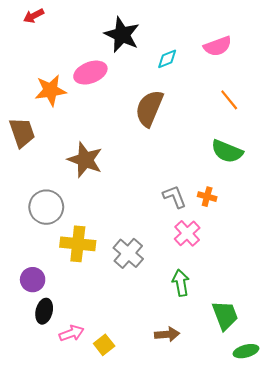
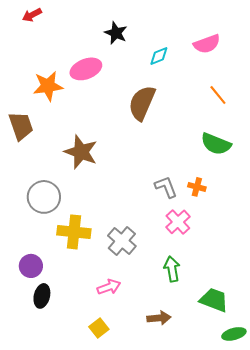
black star: (122, 35) -> (116, 33), size x0.7
green trapezoid: (225, 315) -> (214, 300), turned -48
pink arrow: (71, 333) -> (109, 287), moved

